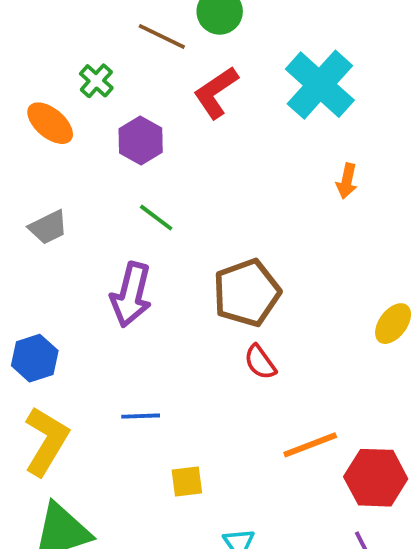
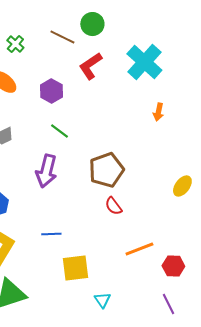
green cross: (96, 81) -> (15, 44), moved
red hexagon: (376, 478) -> (173, 266), size x0.7
yellow square: (187, 482) -> (75, 268), size x1.6

